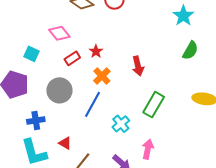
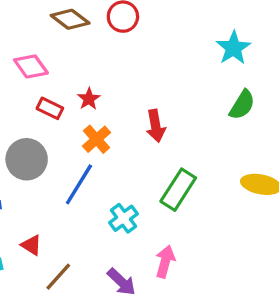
red rectangle: (72, 58) -> (50, 108), turned 56

